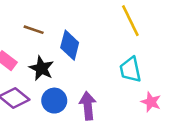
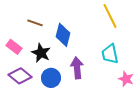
purple arrow: (88, 106) -> (77, 68), moved

